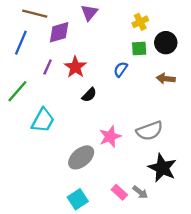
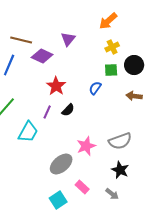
purple diamond: (59, 32) -> (42, 56), turned 40
purple line: (48, 67) -> (47, 112), moved
black star: (162, 168) -> (120, 170), moved, size x0.7
pink rectangle: (119, 192) -> (82, 187), moved

